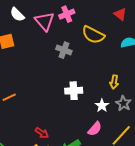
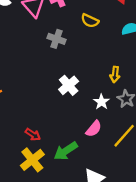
yellow semicircle: (93, 35) -> (90, 21), size x0.7
white cross: (74, 91) -> (69, 85), turned -36

